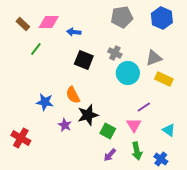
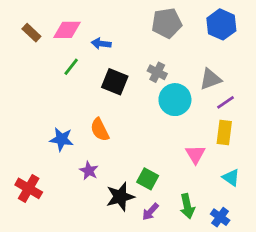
green line: (36, 49) -> (71, 67), moved
yellow rectangle: (164, 79) -> (224, 132), moved, turned 72
purple line: (144, 107) -> (226, 102), moved
black star: (88, 115) -> (120, 197), moved
pink triangle: (134, 125) -> (195, 154), moved

